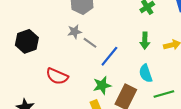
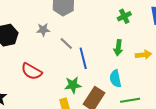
gray star: (75, 32) -> (43, 30), moved
blue line: (109, 56) -> (83, 58), turned -60

